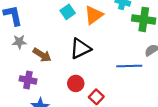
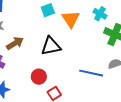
orange triangle: (94, 15) -> (71, 19), turned -42
brown arrow: (42, 55) -> (15, 43), turned -78

